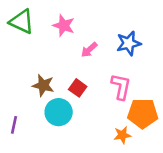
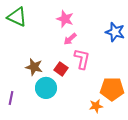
pink star: (64, 25) -> (65, 19), moved
blue star: (129, 43) -> (115, 32), moved, turned 30
pink L-shape: (121, 87) -> (82, 59), moved

